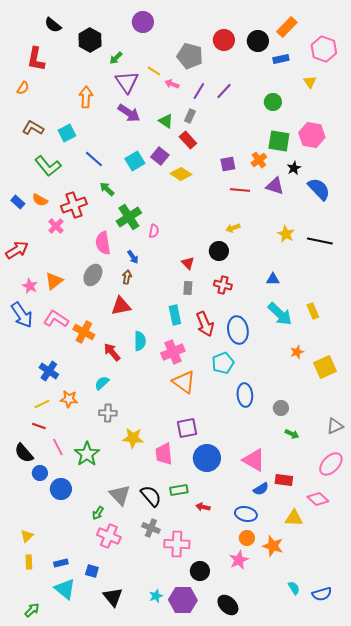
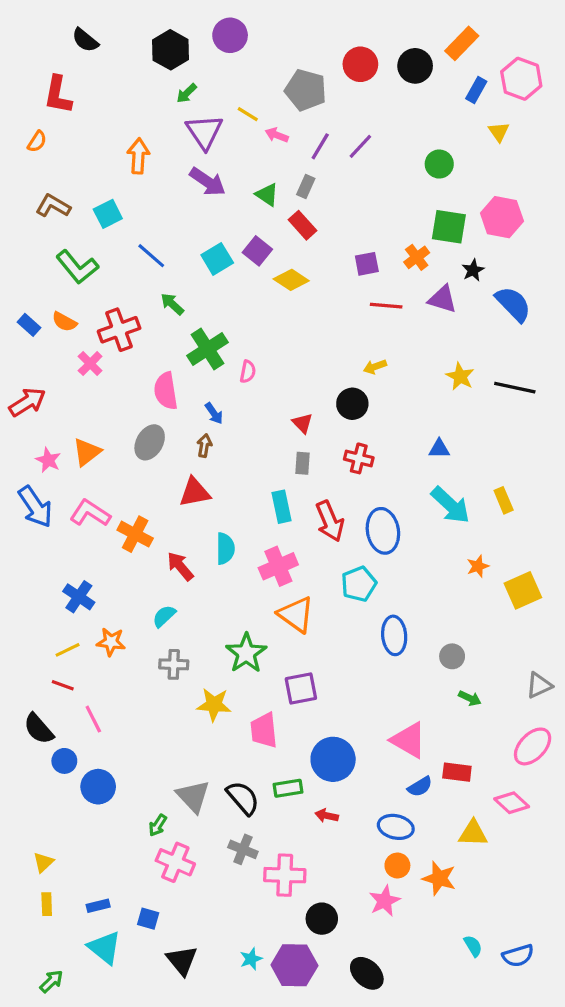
black hexagon: (90, 40) -> (171, 50), moved
blue rectangle: (281, 59) -> (476, 90), moved, turned -49
green star: (87, 454) -> (246, 653), moved
blue circle: (207, 458) -> (333, 759), moved

